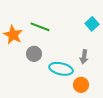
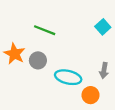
orange star: (13, 35) -> (14, 54), moved
gray arrow: (84, 57) -> (104, 70), moved

